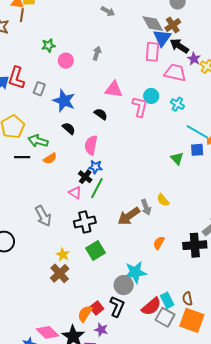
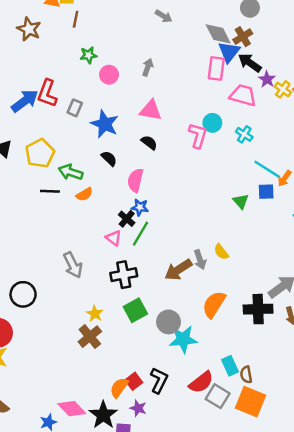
brown line: (22, 15) -> (76, 19), moved
pink triangle: (114, 89) -> (151, 110), moved
orange semicircle: (159, 243) -> (214, 304), size x1.6
gray circle: (124, 285) -> (169, 322), moved
cyan rectangle: (167, 300) -> (230, 366), moved

